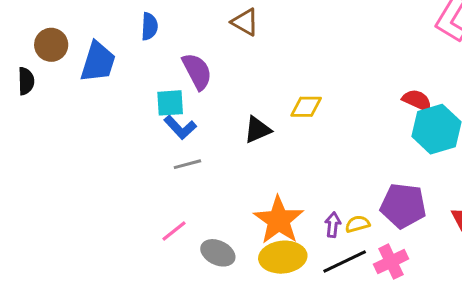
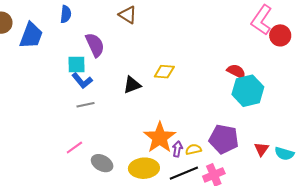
orange star: (279, 220) -> (160, 138), moved

